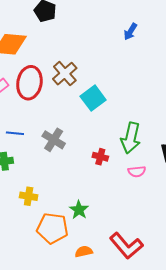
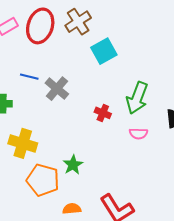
blue line: (15, 133) -> (29, 77), moved
yellow cross: (29, 196) -> (23, 143), size x1.5

